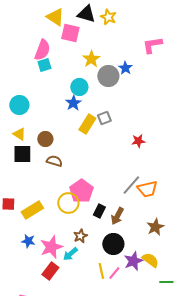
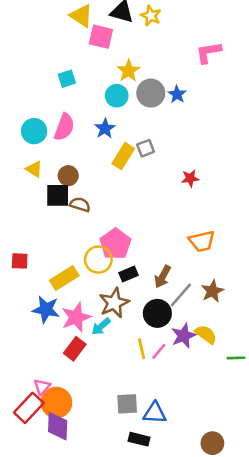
pink semicircle: (42, 50) -> (64, 127), moved
blue star: (125, 68) -> (177, 94), moved
cyan circle: (79, 87) -> (117, 96), moved
black square: (22, 154) -> (58, 195), moved
gray line: (131, 185) -> (181, 295), moved
yellow rectangle: (32, 210) -> (64, 278), moved
black rectangle: (99, 211) -> (128, 274), moved, turned 40
brown star: (80, 236) -> (114, 303), size x1.6
blue star: (28, 241) -> (46, 309), size x1.5
green line: (166, 282) -> (236, 358), moved

